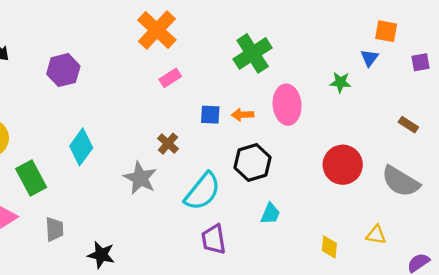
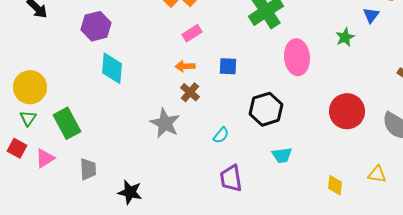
green star: (340, 82) -> (345, 37), turned -30
orange arrow: (243, 115) -> (185, 66), moved
cyan diamond: (81, 147) -> (112, 68), moved, turned -32
cyan semicircle: (202, 191) -> (221, 135), size x0.5
cyan trapezoid: (270, 214) -> (282, 155), turned 60

